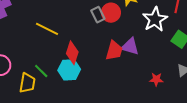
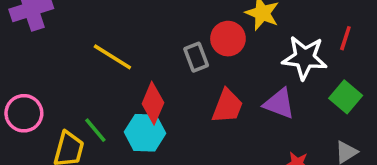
gray rectangle: (98, 15) -> (196, 57), moved
white star: (155, 19) -> (305, 58), turned 30
purple triangle: (130, 46) -> (279, 104), moved

